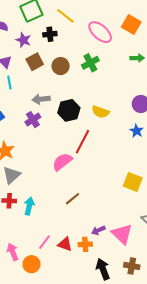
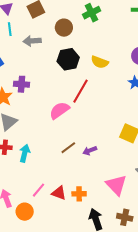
brown circle: (61, 66) -> (64, 28), moved
gray arrow: (41, 99) -> (32, 41), moved
purple cross: (33, 120) -> (22, 84), moved, turned 35
purple arrow: (98, 230) -> (90, 151), moved

